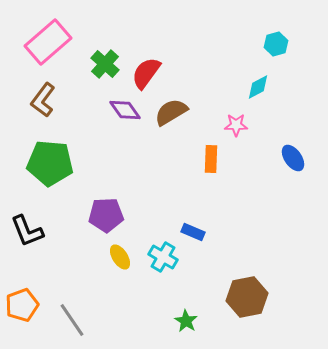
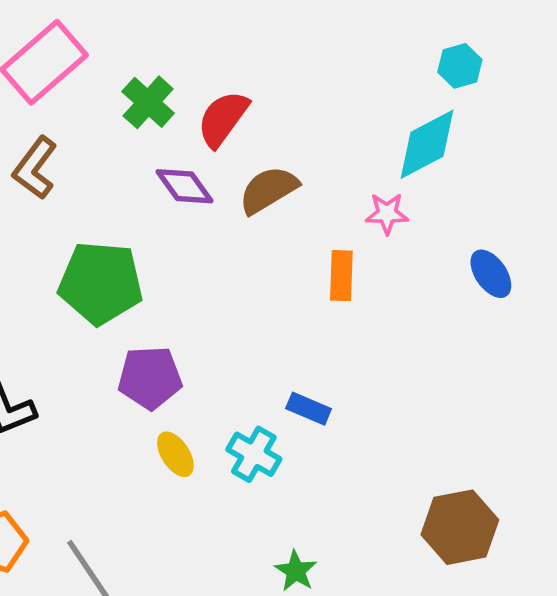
cyan diamond: (258, 87) -> (427, 144), size x1.6
green pentagon: (50, 163) -> (101, 283), moved
brown hexagon: (247, 297) -> (460, 527), moved

